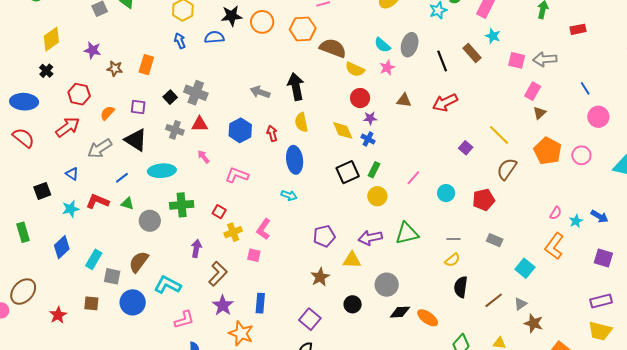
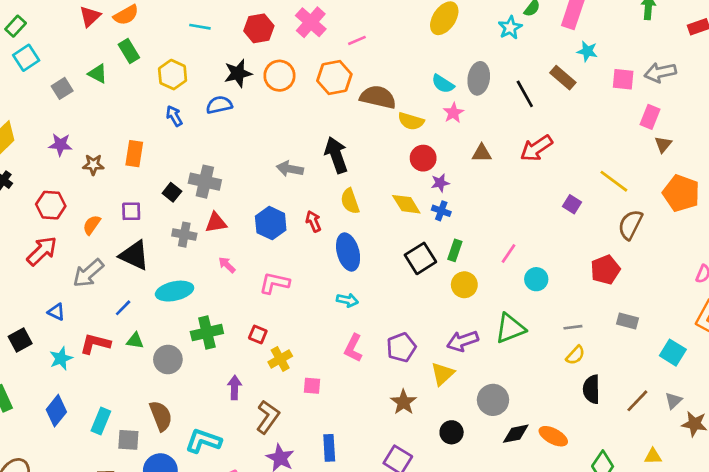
cyan circle: (446, 193) -> (536, 279), moved
pink L-shape: (264, 229) -> (353, 348), moved
yellow triangle: (352, 260) -> (442, 374), turned -36
brown semicircle: (139, 262) -> (161, 416), turned 130

